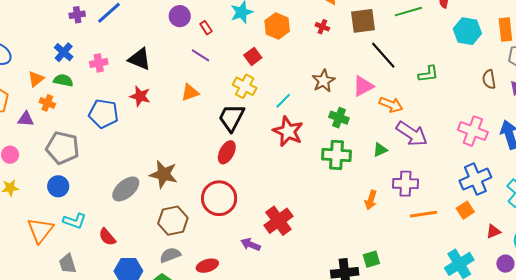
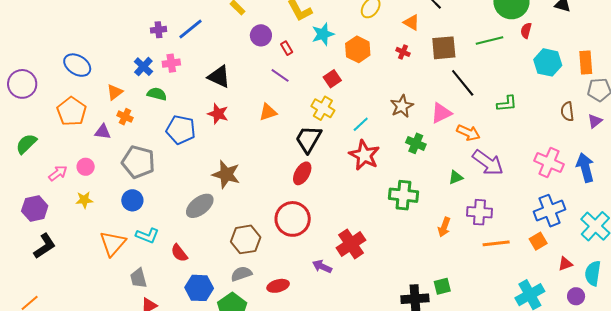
pink cross: (99, 63) -> (171, 63), moved
green semicircle: (63, 80) -> (157, 94), moved
green cross: (336, 155) -> (403, 195), moved
brown star: (164, 174) -> (226, 174), moved

